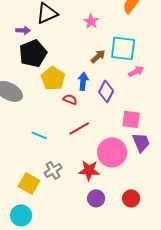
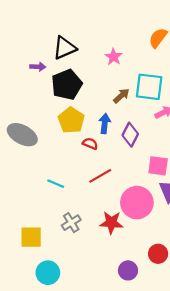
black pentagon: (33, 53) -> (67, 85), moved
yellow square: (29, 183) -> (31, 237), moved, turned -30
purple circle: (96, 198) -> (128, 270), moved
cyan circle: (21, 215) -> (48, 273), moved

